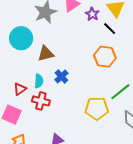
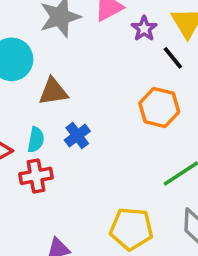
red cross: (41, 101) -> (36, 176), turned -30
yellow pentagon: (97, 108) -> (131, 229), moved

